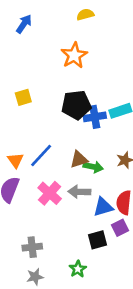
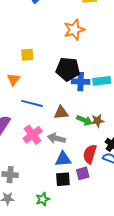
blue line: (41, 155) -> (32, 103), turned 50
orange triangle: (15, 160) -> (13, 79), moved
green arrow: (93, 167) -> (84, 120), moved
blue triangle: (103, 207) -> (63, 159), moved

